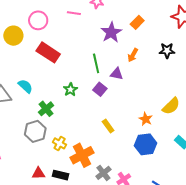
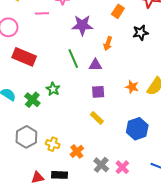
orange rectangle: (137, 22) -> (118, 11), moved
purple star: (111, 32) -> (82, 25), turned -30
purple square: (100, 89) -> (98, 92), moved, turned -32
green cross: (46, 109) -> (32, 100), moved
orange star: (146, 119) -> (132, 87), moved
orange cross: (82, 155) -> (77, 151), size x0.6

